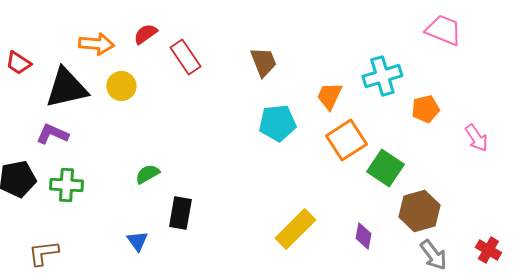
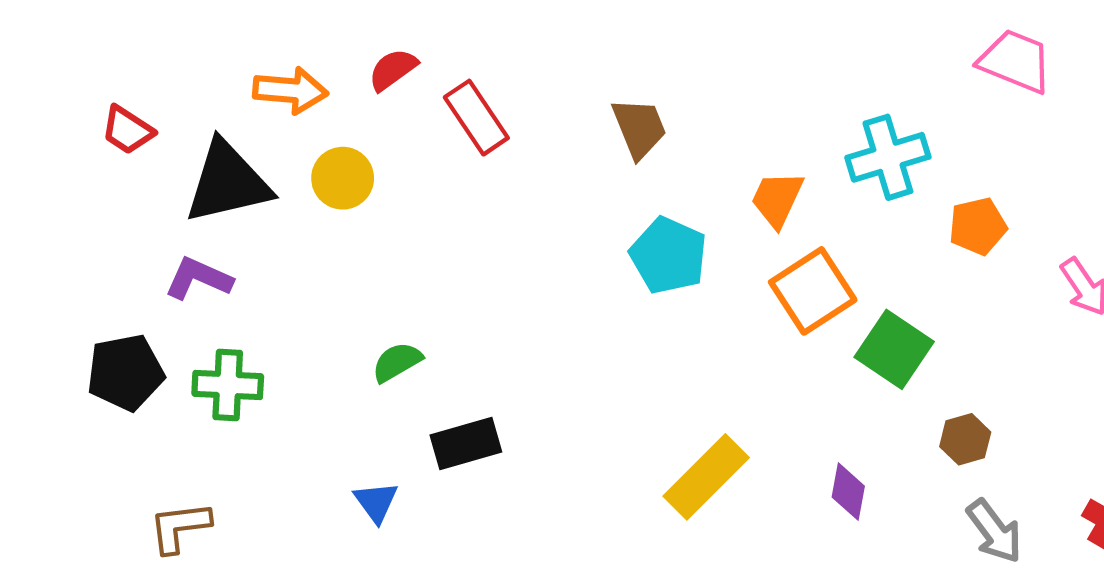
cyan pentagon: (277, 123) -> (669, 255), turned 30
brown hexagon: (419, 211) -> (965, 439), size x0.6
black rectangle: (180, 213) -> (466, 443), turned 64

